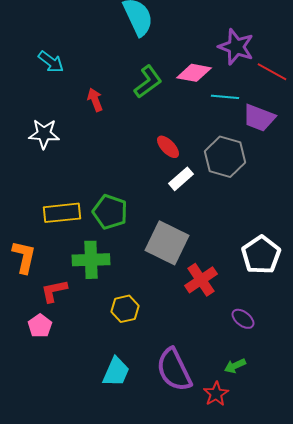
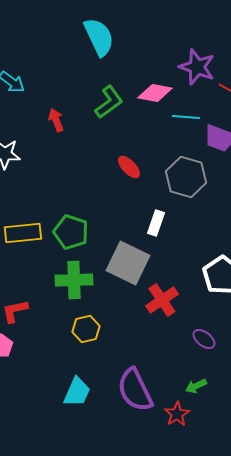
white rectangle: (181, 179) -> (156, 223), moved, turned -30
green cross: (91, 260) -> (74, 280), moved

